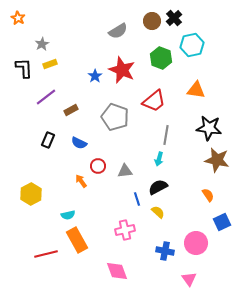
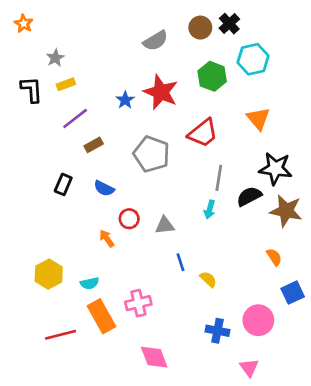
orange triangle: (196, 90) -> (258, 119), turned 42
purple line: (46, 97) -> (75, 119), moved
black semicircle: (158, 187) -> (249, 196), moved
yellow hexagon: (31, 194) -> (49, 274), moved
pink cross: (125, 230) -> (138, 303), moved

